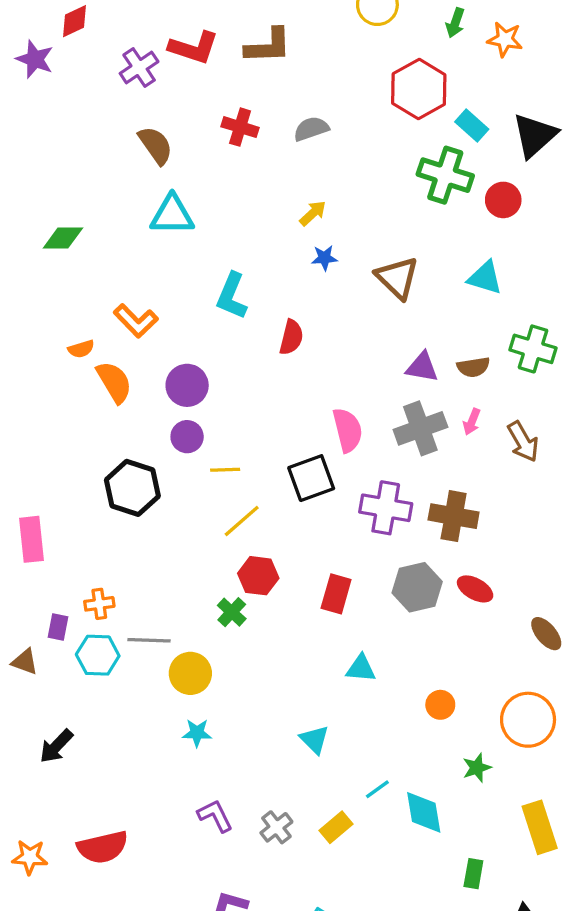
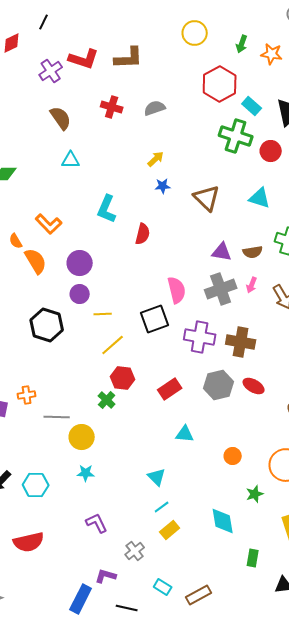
cyan triangle: (172, 215) -> (71, 160), size x0.7
orange semicircle: (81, 349) -> (16, 241), turned 77
red rectangle: (336, 594) -> (170, 389), turned 40
cyan hexagon: (98, 655) -> (36, 485), moved
cyan line: (377, 789) -> (162, 507), moved
gray cross: (276, 827) -> (135, 551), moved

